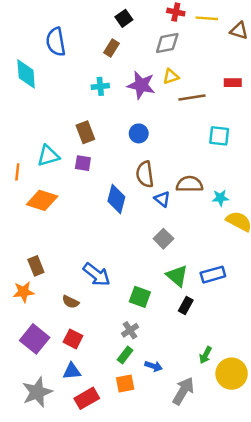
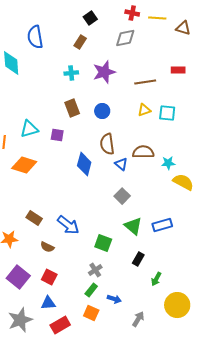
yellow triangle: (171, 76) -> (144, 110), moved
purple star: (141, 85) -> (104, 72), turned -30
brown rectangle: (85, 132) -> (72, 108), moved
brown rectangle: (36, 266) -> (34, 218), moved, turned -35
black rectangle: (186, 306) -> (138, 259), moved
green arrow: (206, 355) -> (156, 279), moved
orange square: (125, 384) -> (91, 313), turned 35
gray arrow: (183, 391) -> (138, 319), size x0.7

